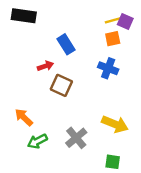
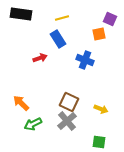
yellow line: (113, 20) -> (62, 18), moved
blue cross: (108, 68) -> (85, 60), moved
brown square: (61, 85) -> (69, 102), moved
yellow arrow: (115, 124) -> (101, 109), size x0.6

